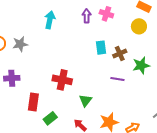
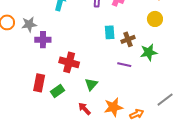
yellow circle: (139, 26) -> (155, 19), moved
purple cross: (12, 78) -> (43, 40), moved
green rectangle: (50, 118) -> (58, 91), moved

